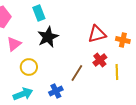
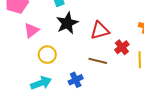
red triangle: (97, 34) -> (100, 30), moved
brown line: (77, 73) -> (98, 61), turned 72

